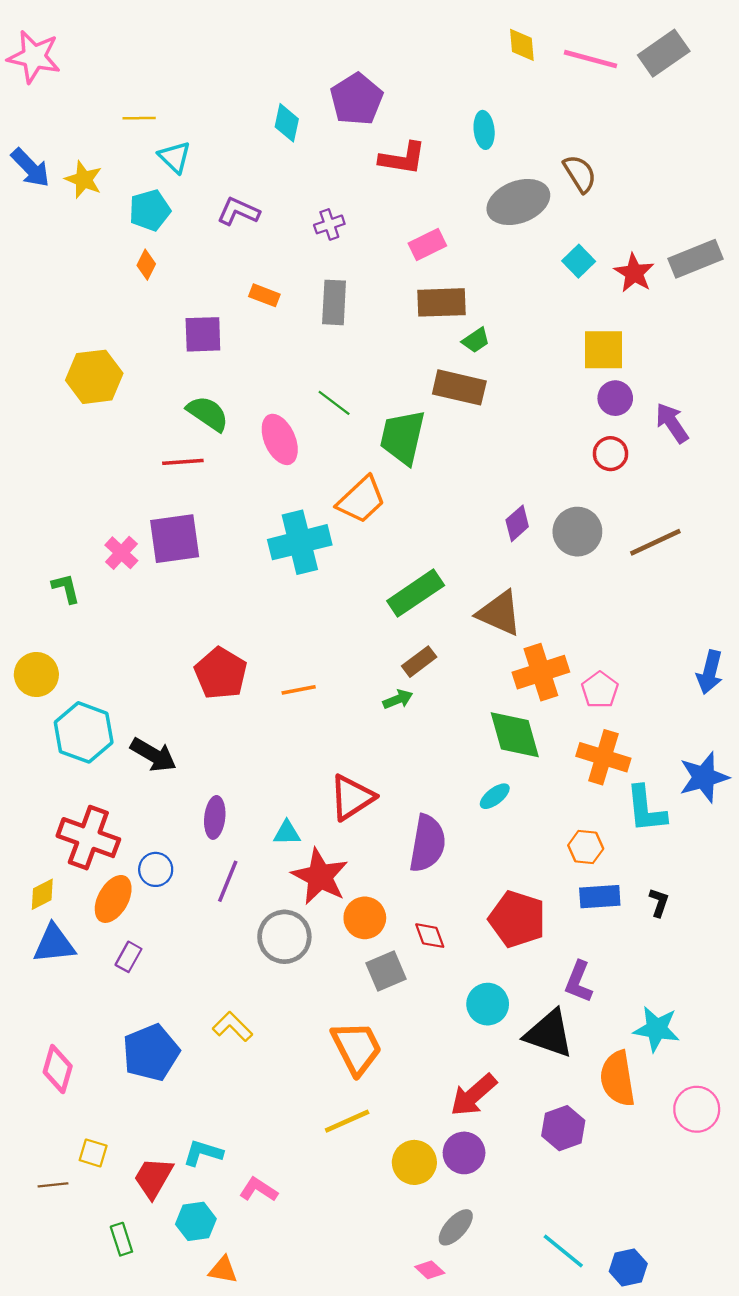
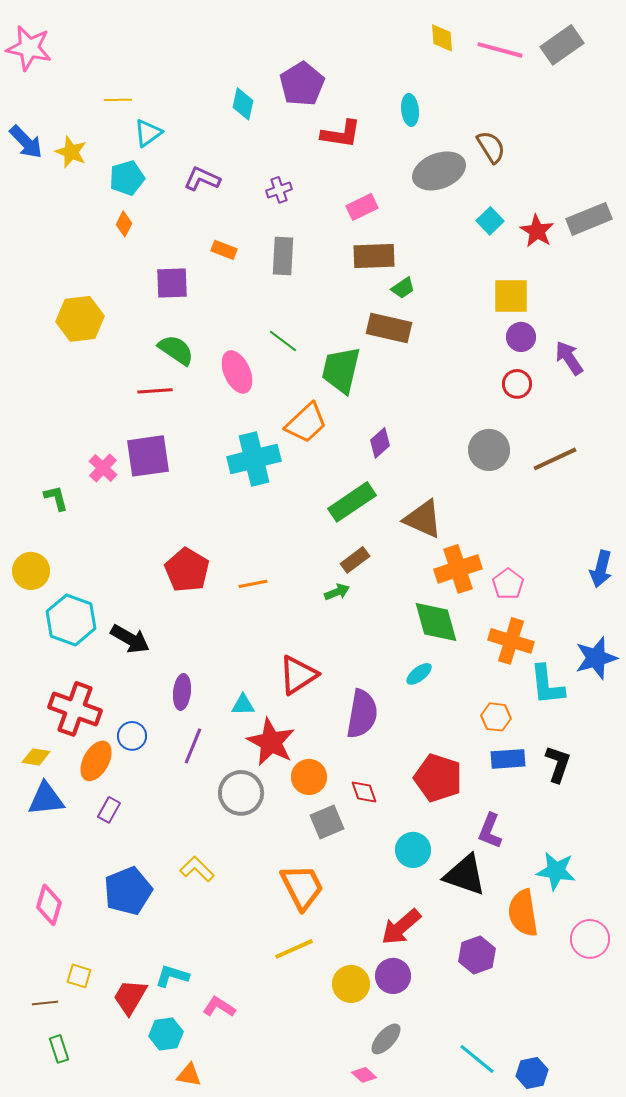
cyan triangle: (175, 157) -> (148, 133), turned 40
purple diamond: (517, 523) -> (380, 443), moved
yellow diamond: (42, 894) -> (36, 757), turned 36
black L-shape: (659, 903) -> (558, 764), size x1.5
green rectangle: (121, 1239) -> (59, 1049), moved

